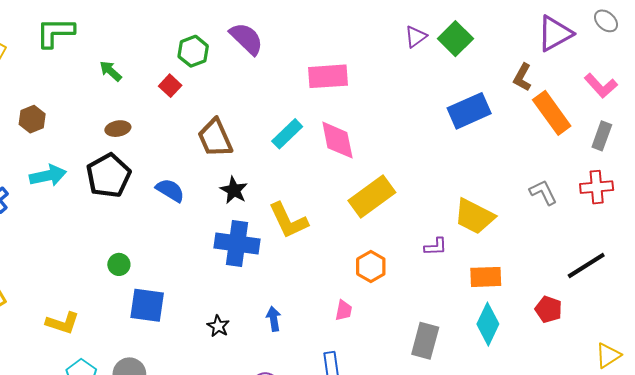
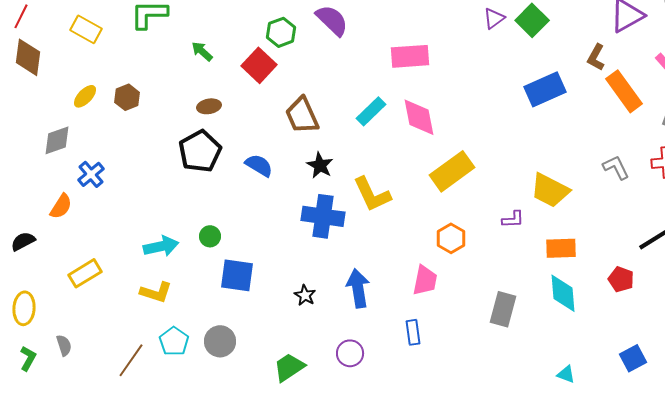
red square: (170, 86) -> (259, 65), size x1.6
cyan arrow: (48, 176) -> (161, 246), moved
pink trapezoid: (344, 310) -> (425, 280), size x1.5
blue arrow: (274, 319) -> (358, 288), size x1.6
cyan diamond: (488, 324) -> (563, 293), turned -30

